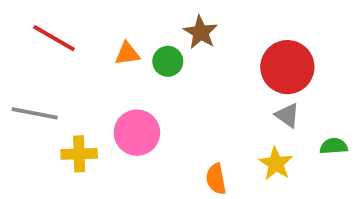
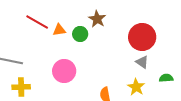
red line: (54, 38) -> (37, 22), moved
yellow cross: (79, 154) -> (21, 87), moved

